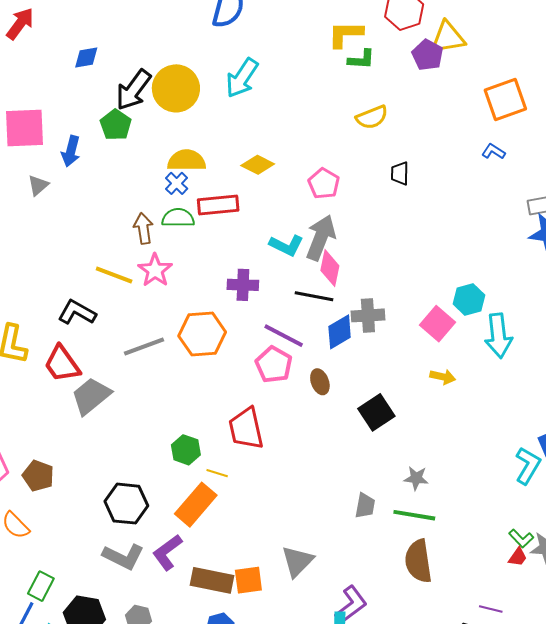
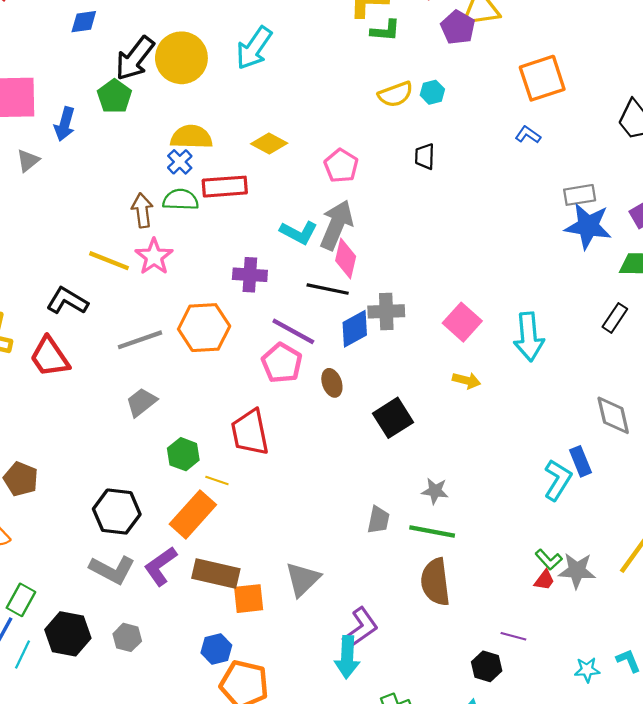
cyan hexagon: (469, 300) -> (432, 92), moved, size x0.7
gray trapezoid: (91, 396) -> (141, 402), moved, size x0.7
brown rectangle: (212, 580) -> (216, 573), moved

